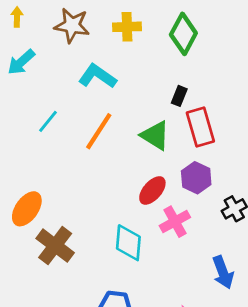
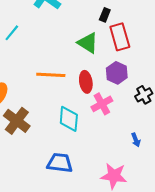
orange line: (99, 131) -> (51, 75), moved, turned 60
red ellipse: (152, 190) -> (86, 82), turned -50
blue arrow: (223, 272) -> (136, 140), size x0.6

